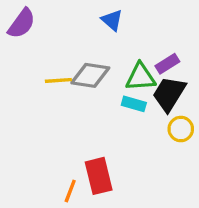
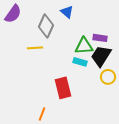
purple rectangle: (167, 64) -> (100, 38), turned 40
gray diamond: (90, 75) -> (46, 26), moved, turned -75
red rectangle: (99, 176) -> (63, 88), moved

